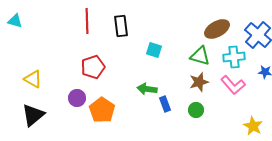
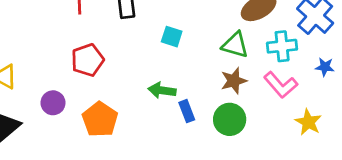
purple circle: (77, 98) -> (53, 103), moved
green circle: (196, 110) -> (230, 119), size x1.5
yellow star: (253, 126) -> (308, 122), moved

